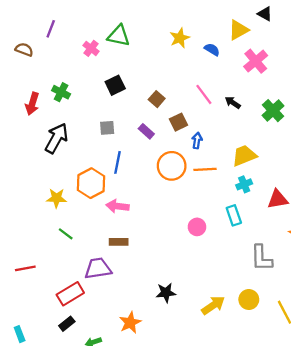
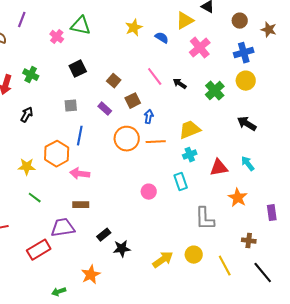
black arrow: (56, 138) -> (27, 115), size x0.6
black rectangle: (67, 324) -> (104, 235), moved

